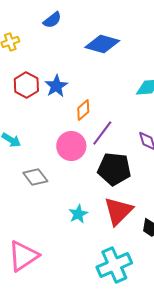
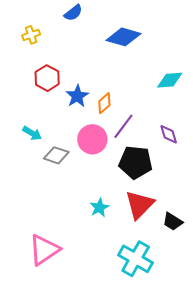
blue star: (56, 86) -> (77, 96), moved
gray diamond: (35, 177) -> (56, 155), moved, turned -35
cyan cross: (114, 265) -> (136, 259), turned -36

